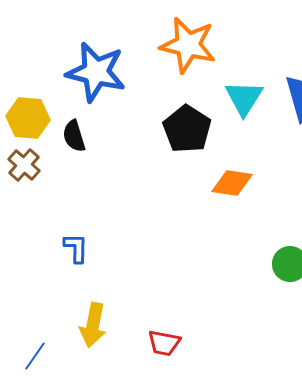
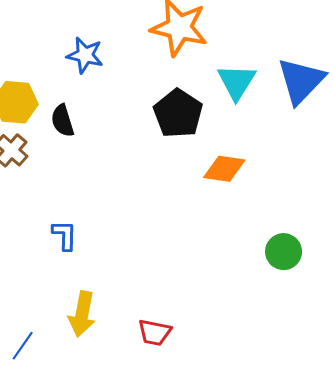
blue star: (96, 72) -> (85, 55), size x0.6

